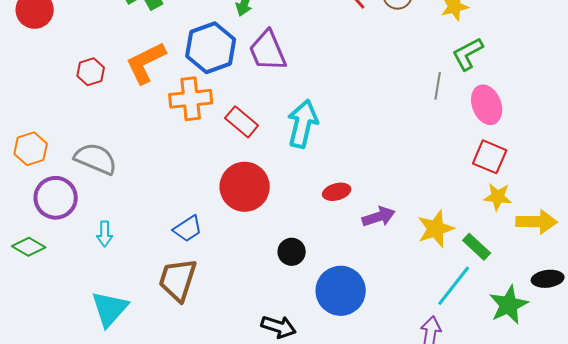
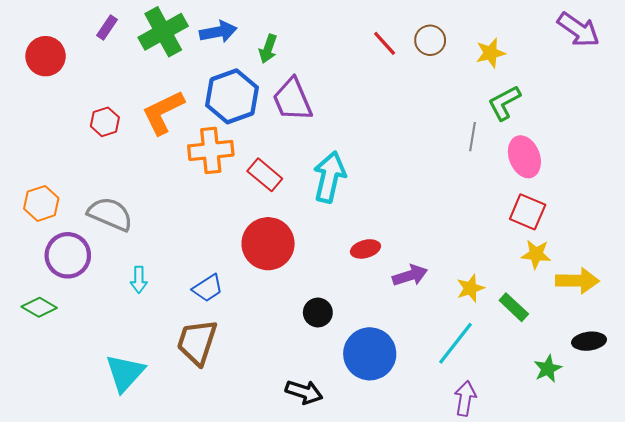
yellow star: (436, 229) -> (470, 288), size x0.7
cyan arrow: (105, 234) -> (139, 280), moved
cyan line: (454, 286) -> (456, 343), moved
green star: (509, 305) -> (548, 369), size x0.7

